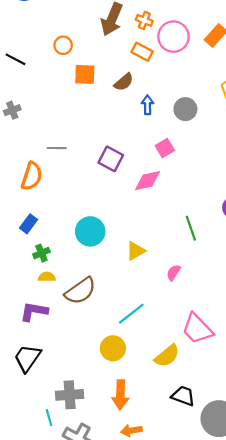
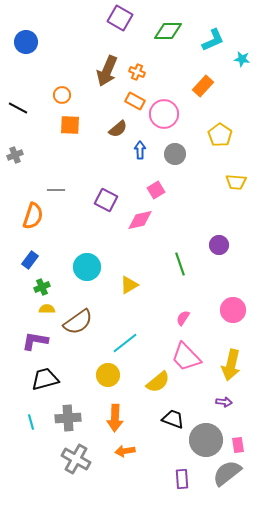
pink circle: (173, 37) -> (164, 114), moved
orange square: (85, 74) -> (70, 125), moved
pink semicircle: (173, 273) -> (183, 318), moved
black trapezoid: (27, 358) -> (45, 379), moved, turned 40
cyan line: (49, 418) -> (31, 422), moved

